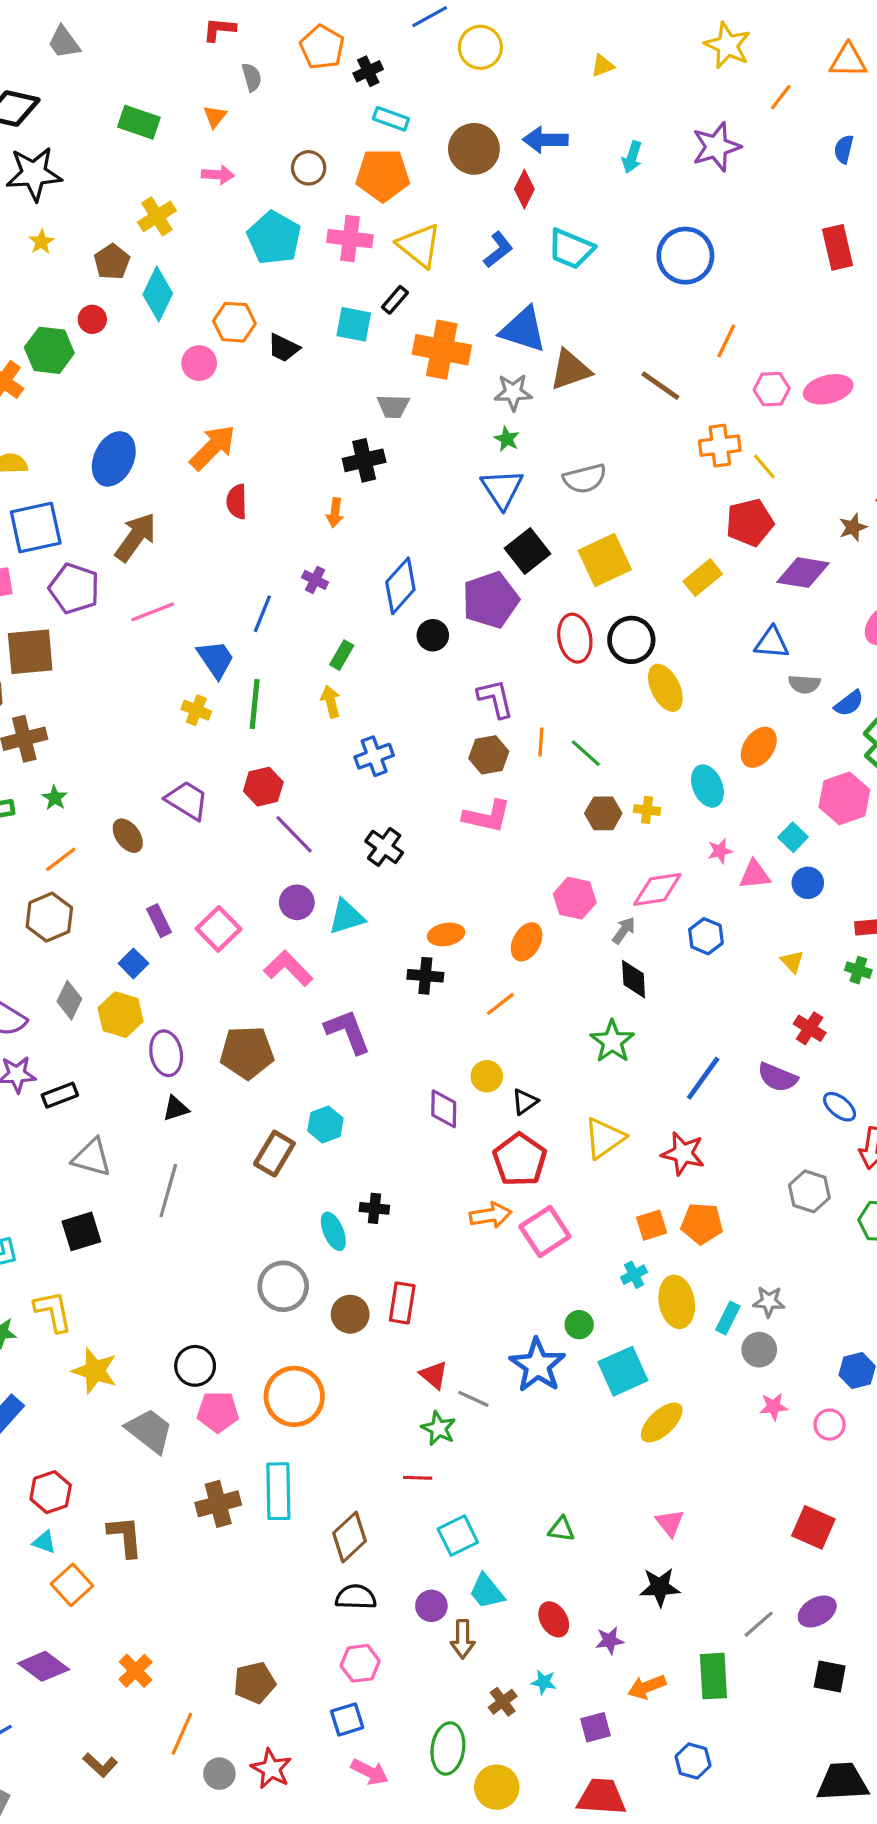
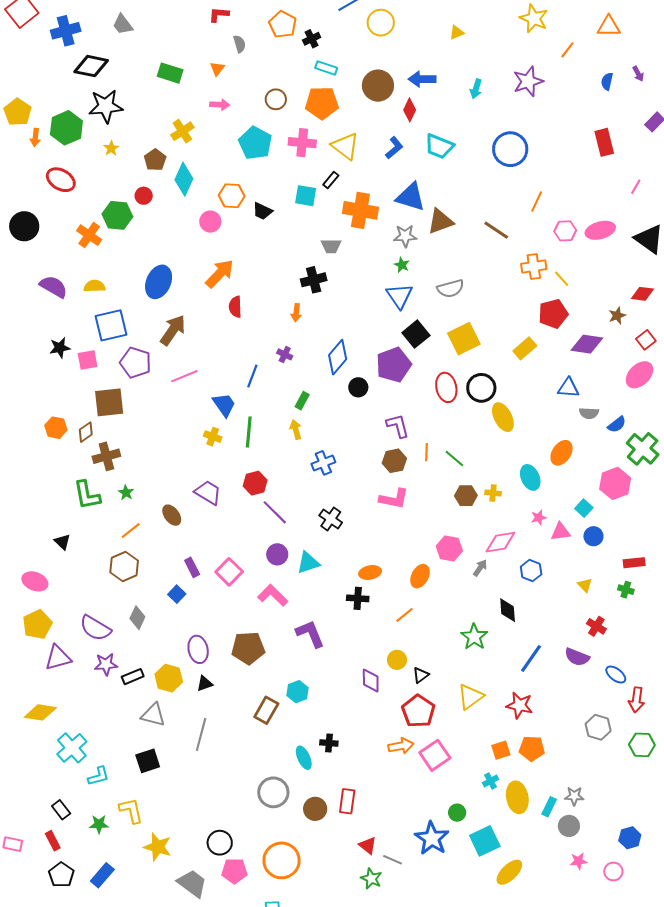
black diamond: (634, 979) -> (508, 610), moved
yellow hexagon: (121, 1015) -> (169, 678), moved

